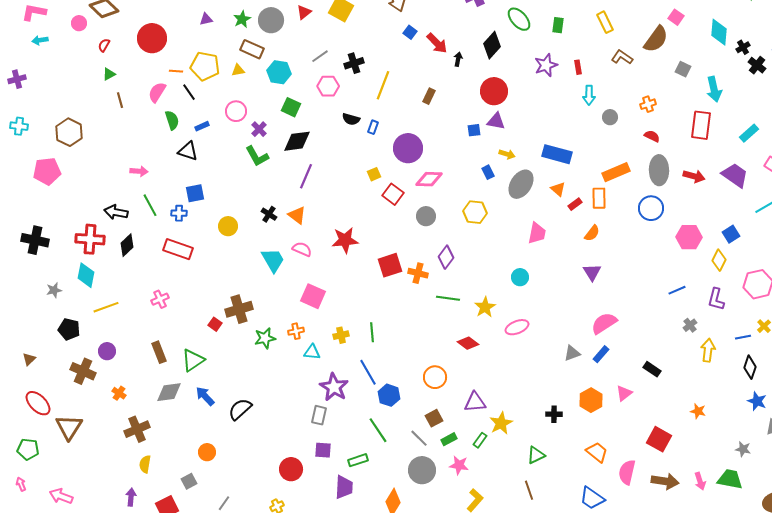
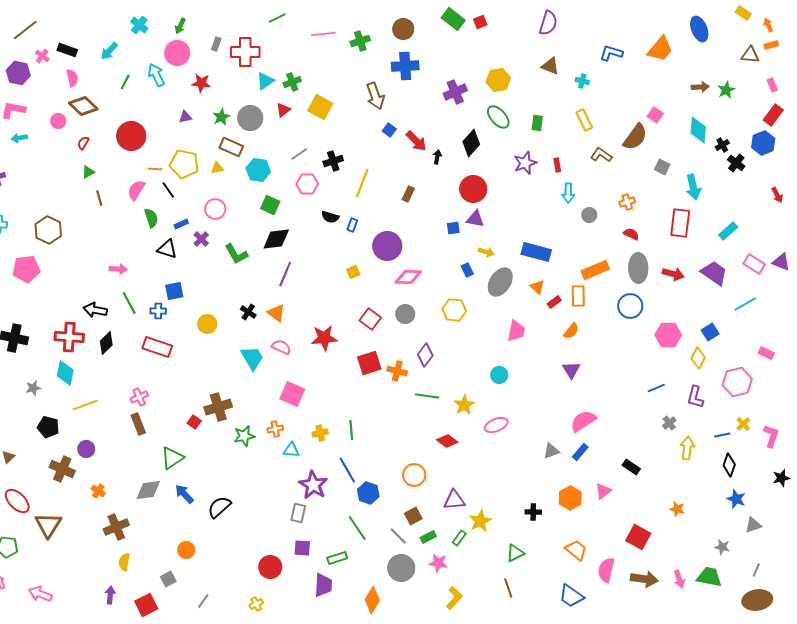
purple cross: (259, 129) -> (201, 239), moved
red square: (393, 194) -> (370, 319), moved
brown rectangle: (159, 352) -> (138, 424), moved

